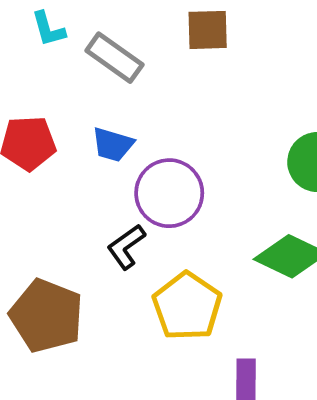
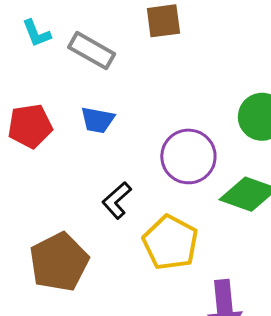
purple circle: (169, 193) -> (188, 156), moved
brown pentagon: (46, 316) -> (59, 262), turned 30

